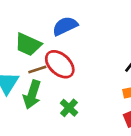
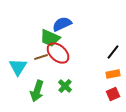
green trapezoid: (28, 44) -> (50, 38), moved
green arrow: (32, 95) -> (37, 91), moved

